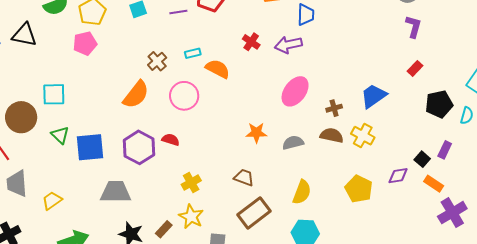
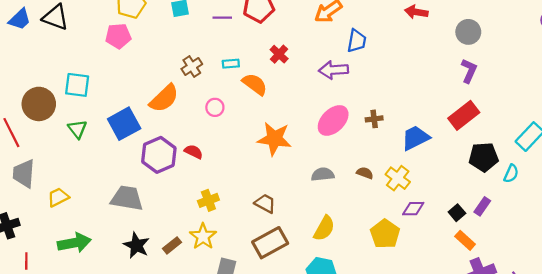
red cross: (251, 42) -> (279, 54), moved
red rectangle: (415, 68) -> (464, 115), size x1.8
pink circle: (184, 96) -> (215, 107), size x0.6
brown cross: (334, 108) -> (374, 119), moved
orange star: (256, 133) -> (274, 139), moved, size x1.5
brown semicircle: (332, 135) -> (365, 173), size x0.7
blue square: (90, 147) -> (124, 124), moved, turned -32
purple diamond: (398, 176) -> (413, 209), moved

